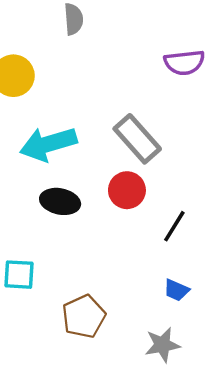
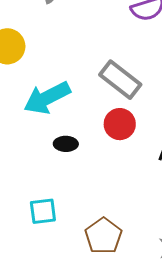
black ellipse: (60, 201) -> (66, 144), size x0.7

